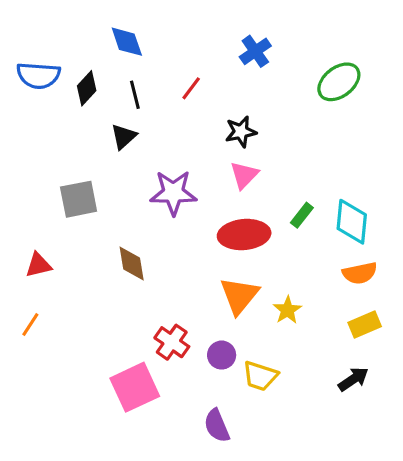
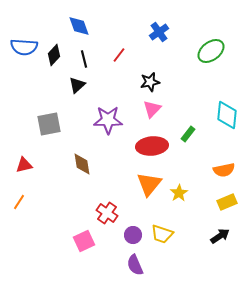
cyan diamond: (352, 222) -> (227, 115), moved
purple circle: (222, 355) -> (133, 235), moved
pink square: (135, 387) -> (84, 241), size x0.7

